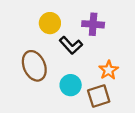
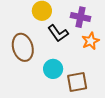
orange star: (109, 70) -> (91, 41), moved

